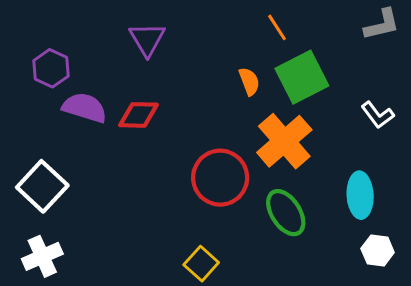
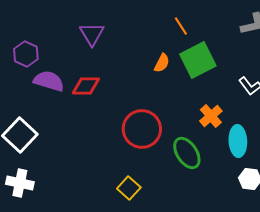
orange semicircle: (249, 81) -> (162, 63), turned 48
orange cross: (284, 141) -> (211, 116), moved, size x0.6
white cross: (42, 256) -> (20, 183), turned 36

